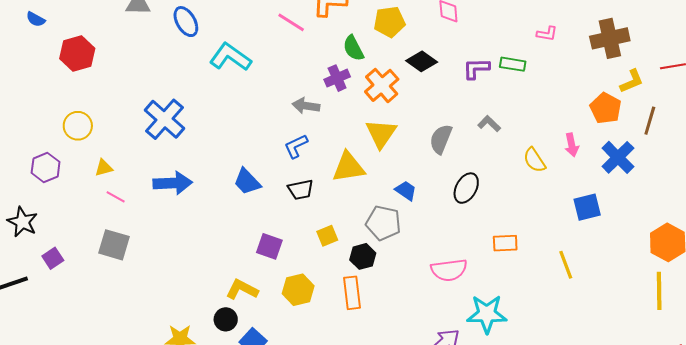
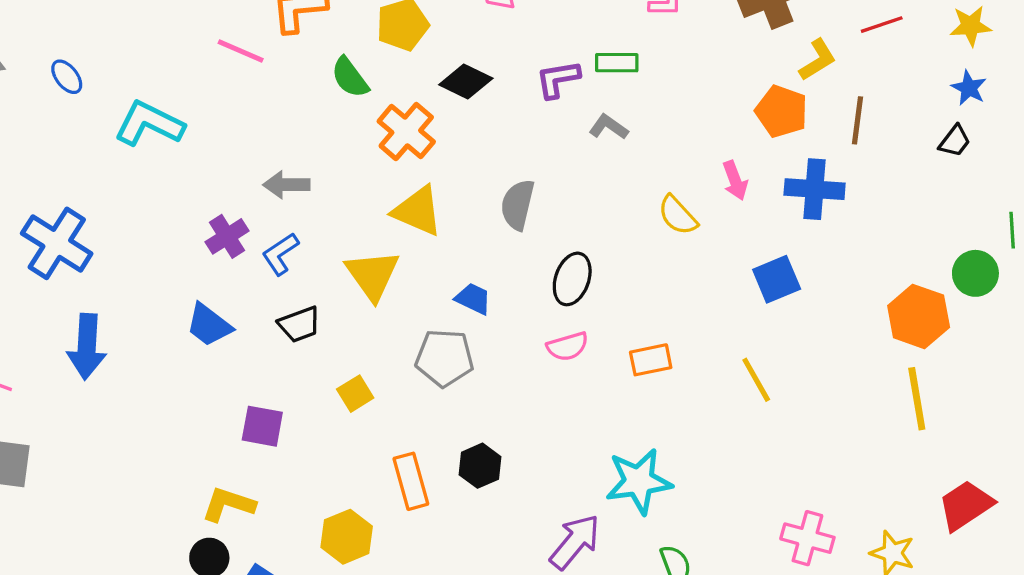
blue ellipse: (186, 22) -> (67, 77), size x0.7
purple cross: (337, 78) -> (227, 236), moved
gray L-shape: (489, 124) -> (609, 127), moved
yellow triangle: (381, 134) -> (418, 211), turned -32
blue cross: (618, 157) -> (815, 189), turned -32
yellow triangle: (348, 167) -> (372, 275), turned -48
blue arrow: (173, 183) -> (87, 347), turned 105
black hexagon: (363, 256) -> (480, 466), moved
pink semicircle: (449, 270) -> (568, 346), moved, size x0.7
yellow hexagon: (298, 290) -> (347, 537), moved

